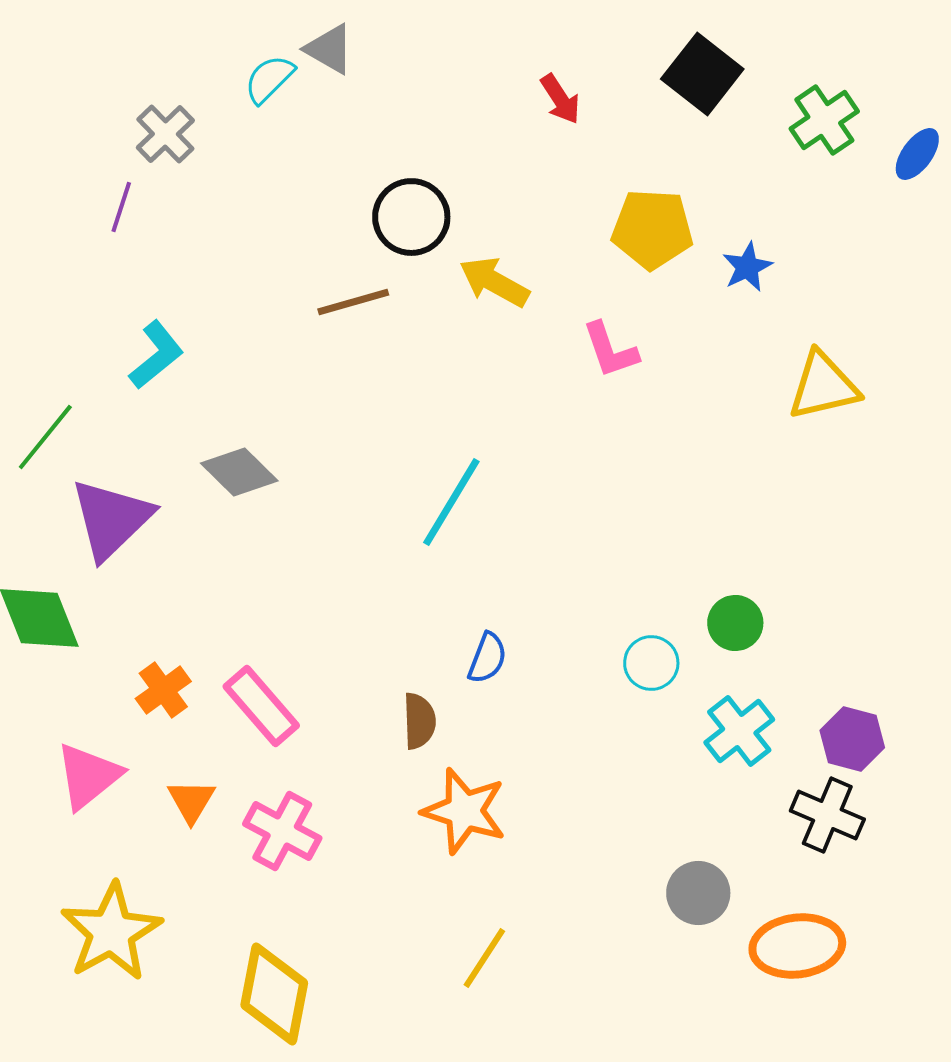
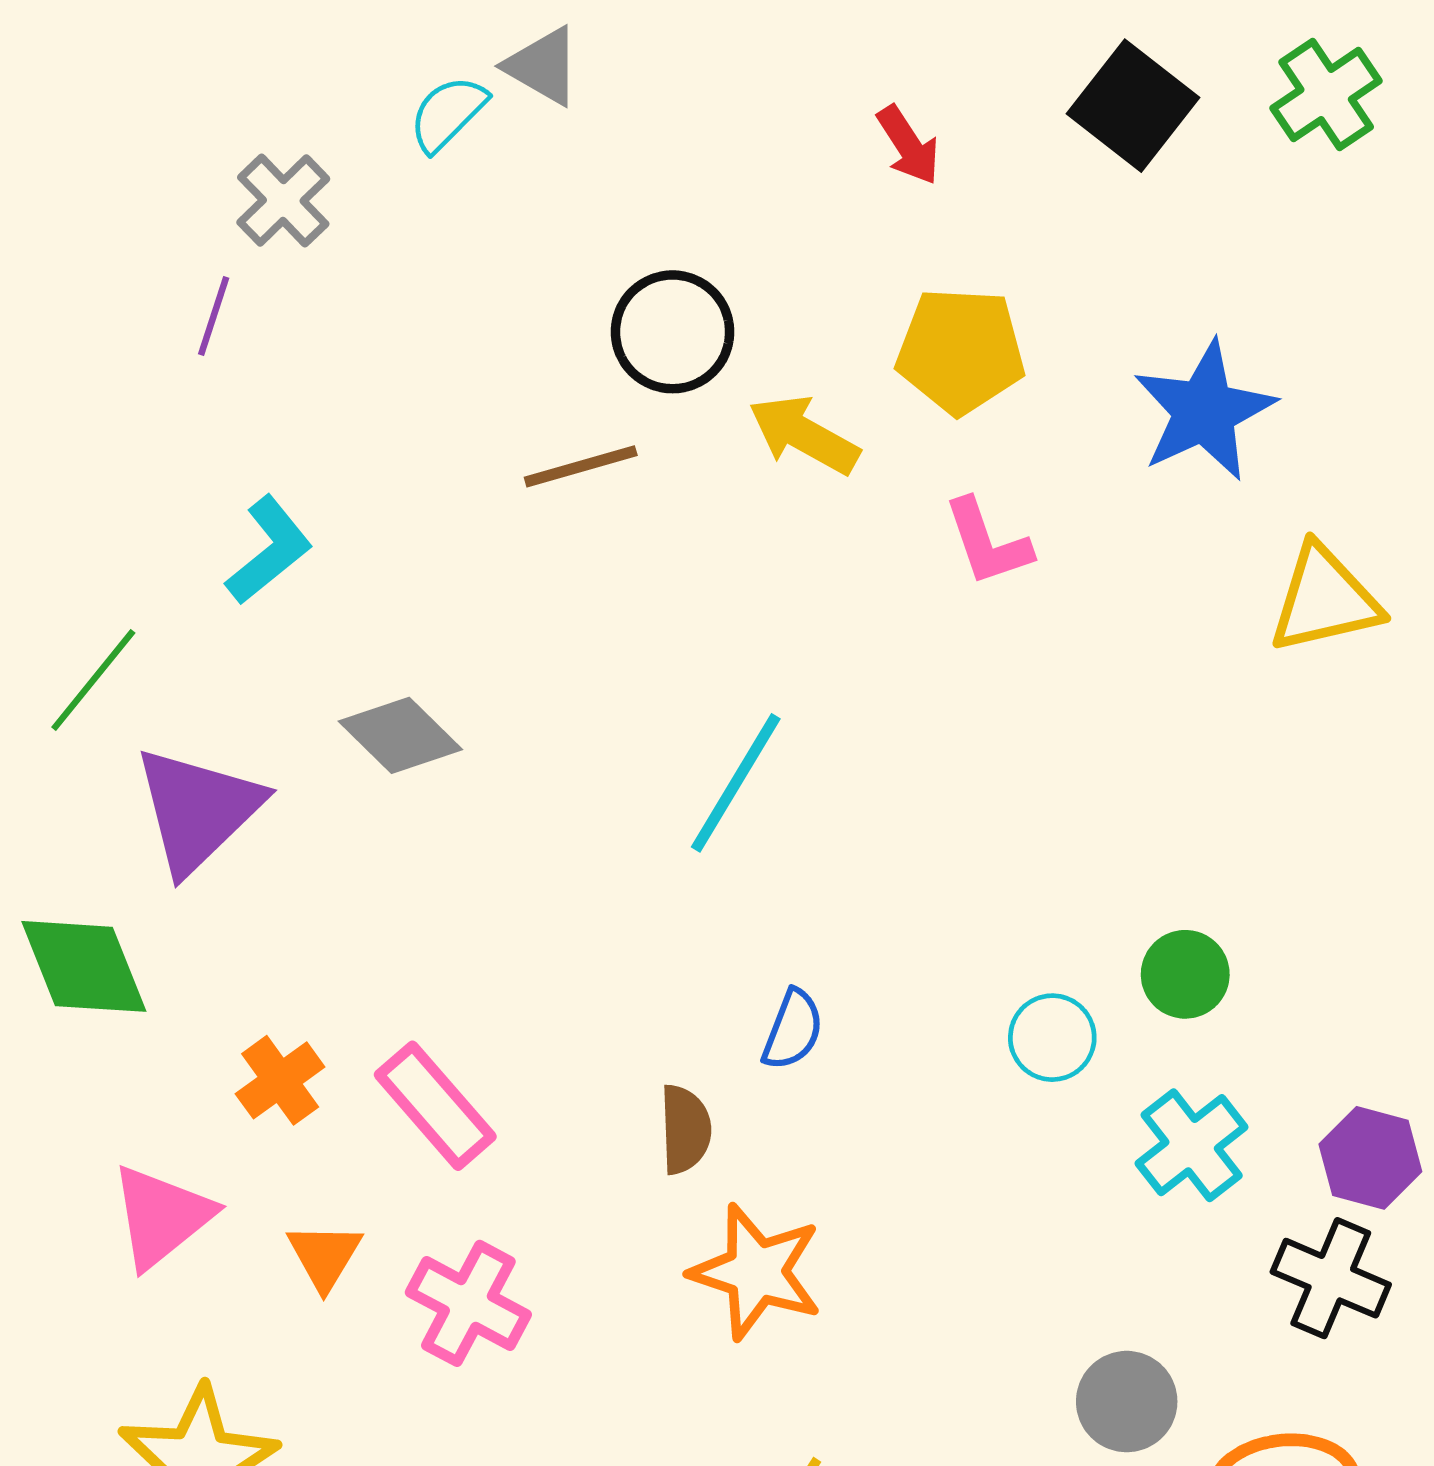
green cross: (824, 120) -> (1326, 95), moved
yellow pentagon: (652, 229) -> (961, 351), moved
blue star: (747, 267) -> (1204, 411), size x1.8

